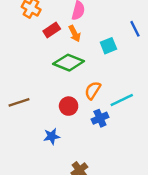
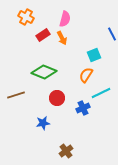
cyan square: (108, 46) -> (94, 55), moved
green diamond: (69, 63) -> (44, 72), moved
orange semicircle: (93, 90) -> (86, 75), moved

